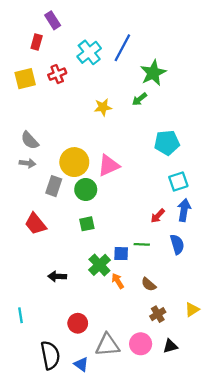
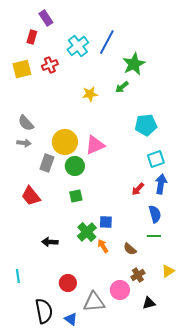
green line: (142, 244) -> (154, 236), moved
pink circle: (141, 344) -> (120, 290), moved

